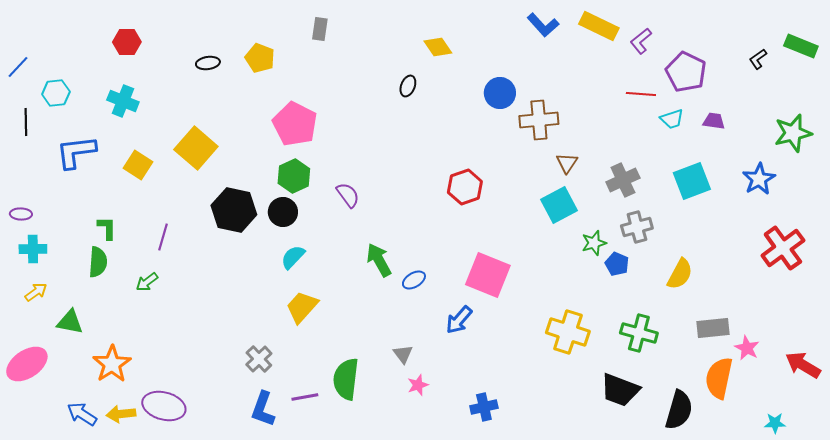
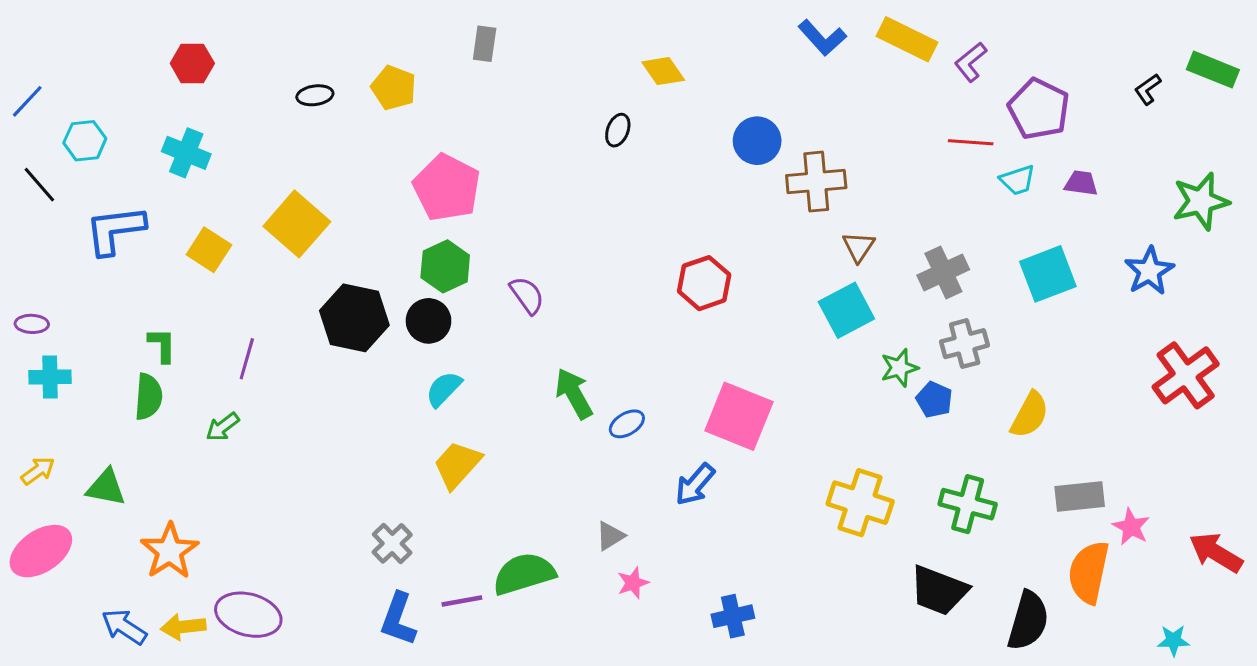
black line: (26, 122) -> (39, 185), turned -40
yellow arrow: (36, 292) -> (38, 471), moved
gray triangle: (403, 354) -> (610, 536), turned 35
green semicircle: (346, 379) -> (524, 574), turned 66

